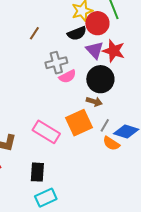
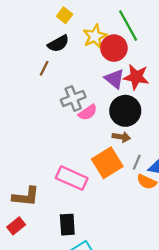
black semicircle: (77, 33) -> (58, 44), moved

